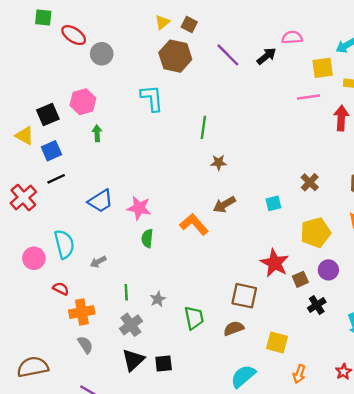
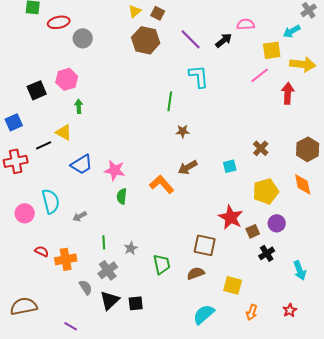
red ellipse: (74, 35) -> (59, 22), turned -45
pink line: (309, 97) -> (260, 75), turned -30
cyan L-shape: (152, 98) -> (199, 76), moved
yellow triangle: (25, 136) -> (64, 132), moved
blue square: (51, 151) -> (14, 122), moved
red cross: (23, 197) -> (16, 161), turned 30
red semicircle: (61, 289) -> (42, 251), moved
gray semicircle: (85, 345) -> (86, 287), moved

